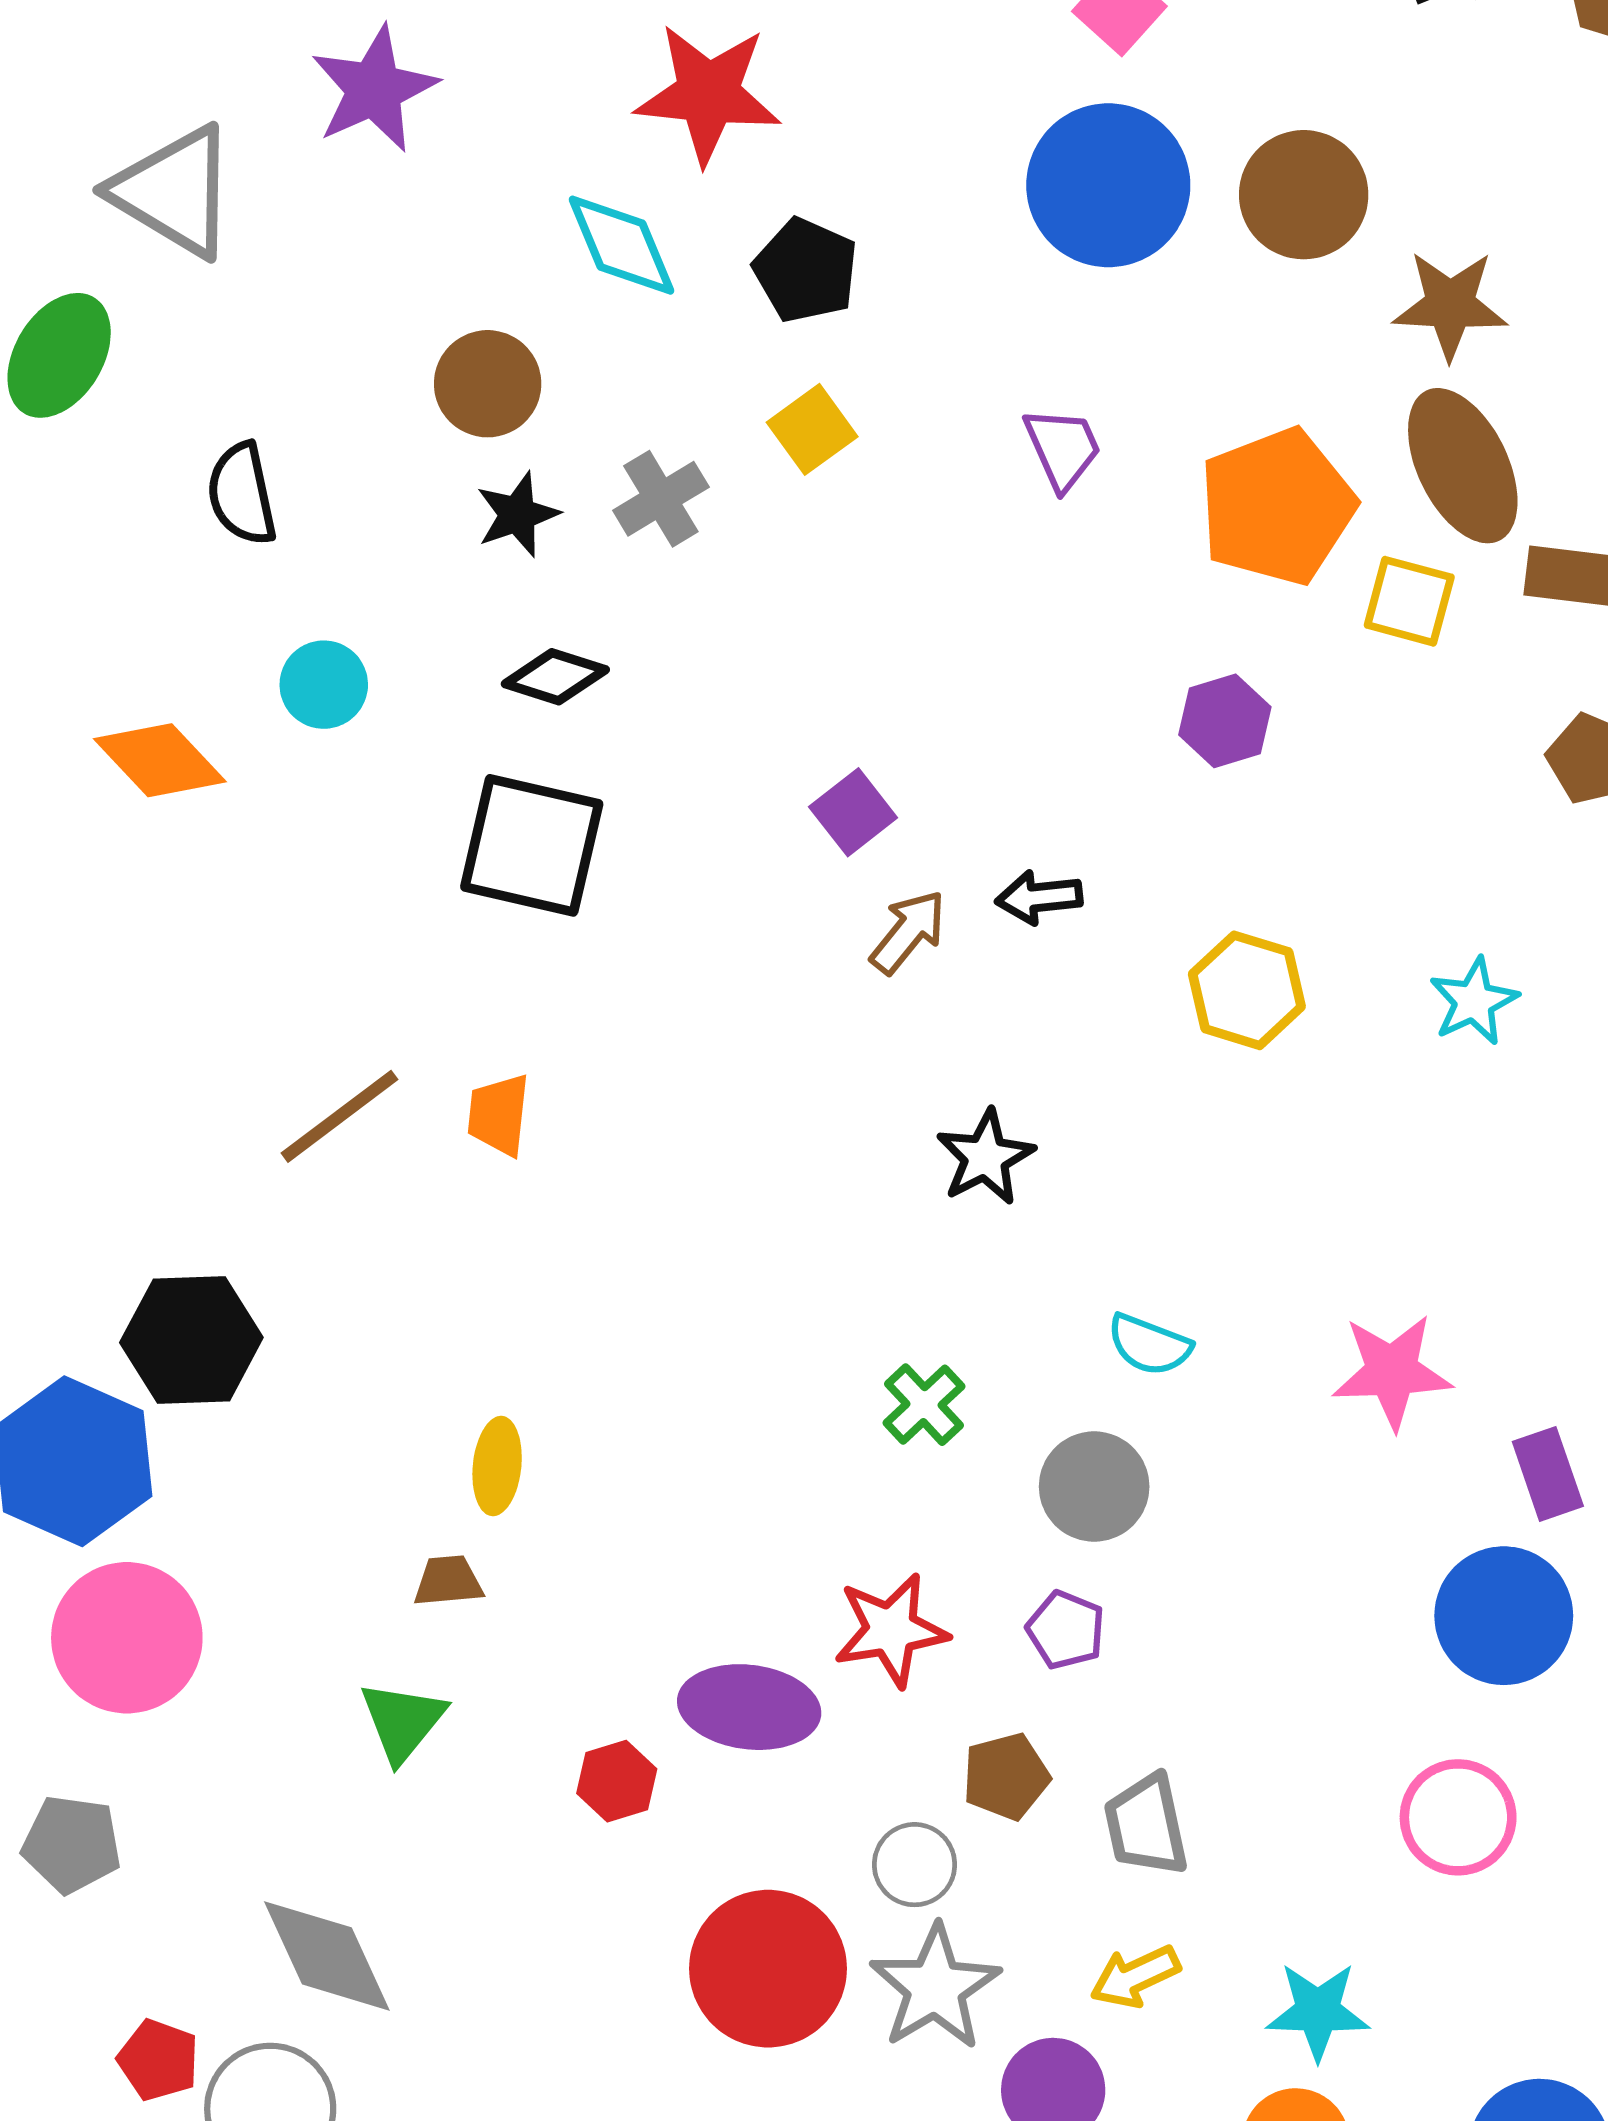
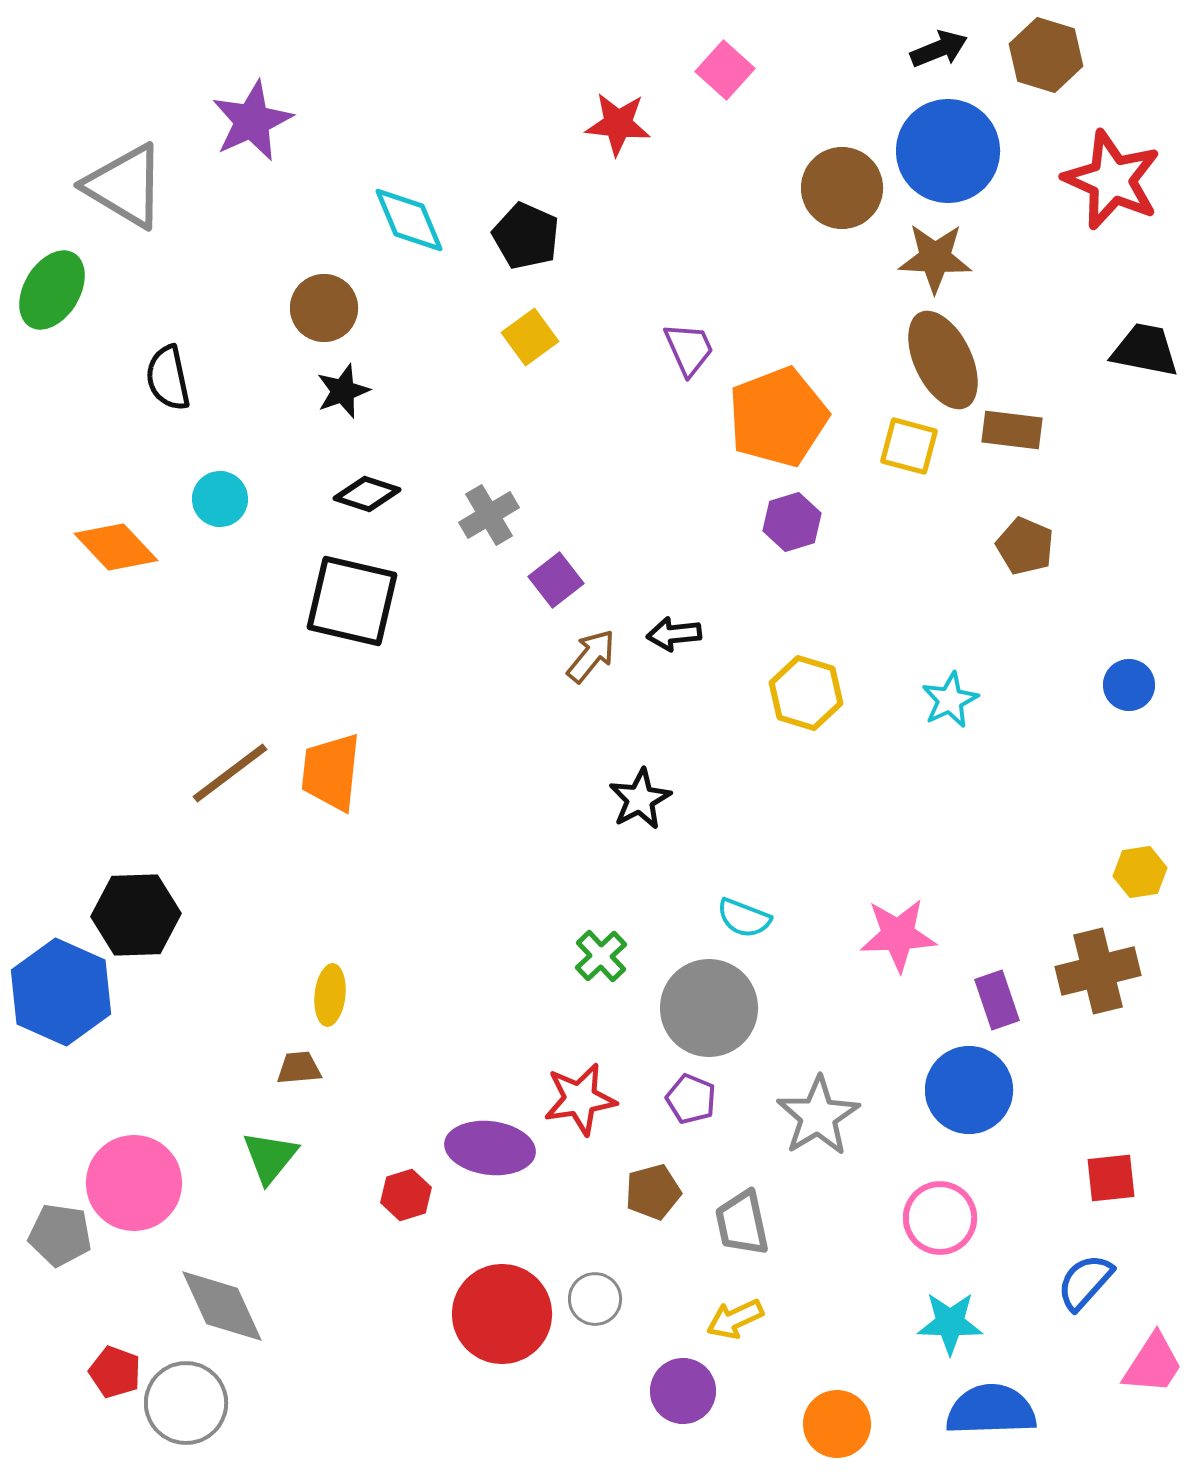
red star: (708, 94) -> (618, 124), moved, size x0.7
blue circle: (1108, 185) -> (948, 151), moved
gray cross: (661, 499) -> (489, 515), moved
orange pentagon: (1277, 507) -> (778, 417), moved
orange trapezoid: (499, 1115) -> (331, 772), size x1.5
gray circle: (1094, 1487) -> (709, 1008), size x1.4
pink circle: (127, 1638) -> (134, 1183), moved
gray circle: (915, 1865) -> (595, 1299), moved
gray star: (935, 1987) -> (818, 1116), moved
cyan star: (1318, 2011) -> (950, 1323), moved

